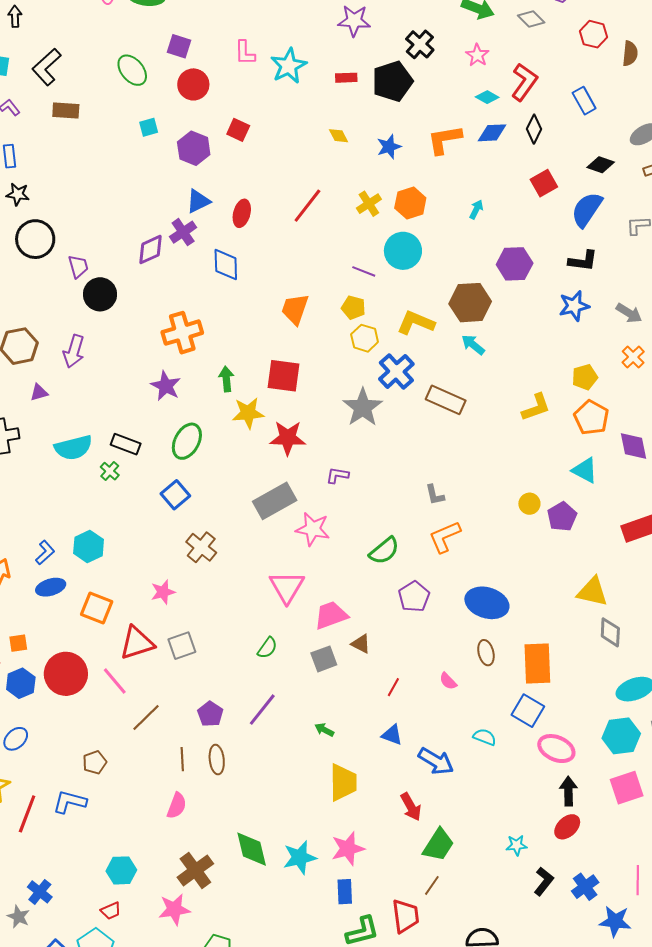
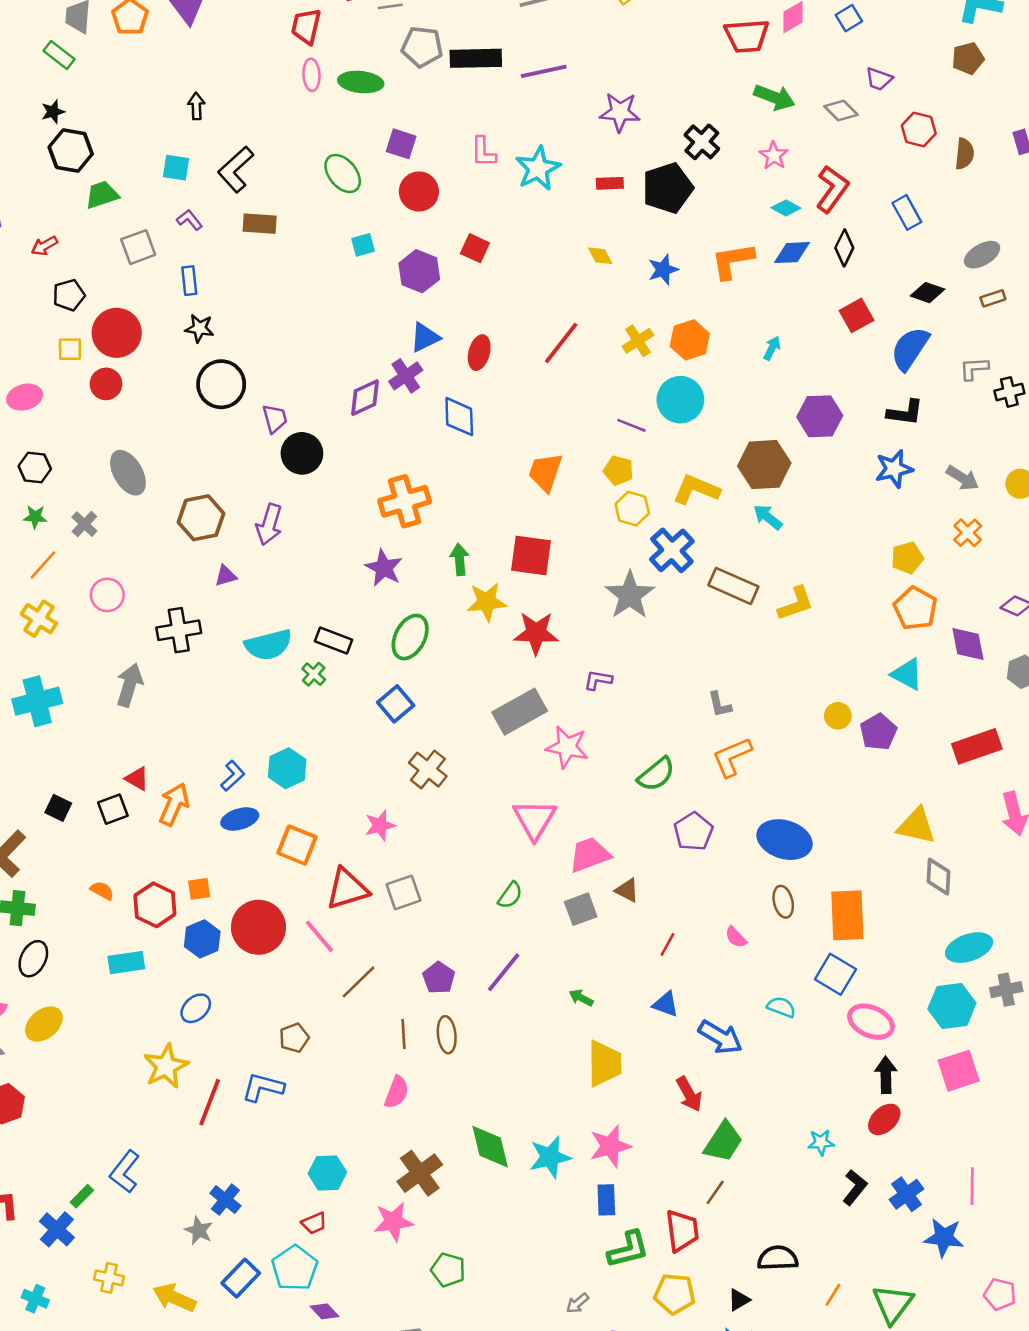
yellow L-shape: (536, 407) -> (796, 604), moved

